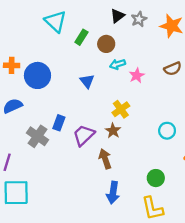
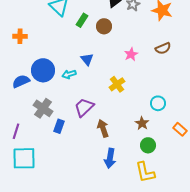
cyan arrow: (117, 64) -> (69, 74), moved
orange cross: (12, 65) -> (20, 36), moved
blue circle: (37, 75) -> (43, 70), moved
blue rectangle: (59, 123) -> (59, 126), moved
brown star: (113, 131) -> (142, 123), moved

